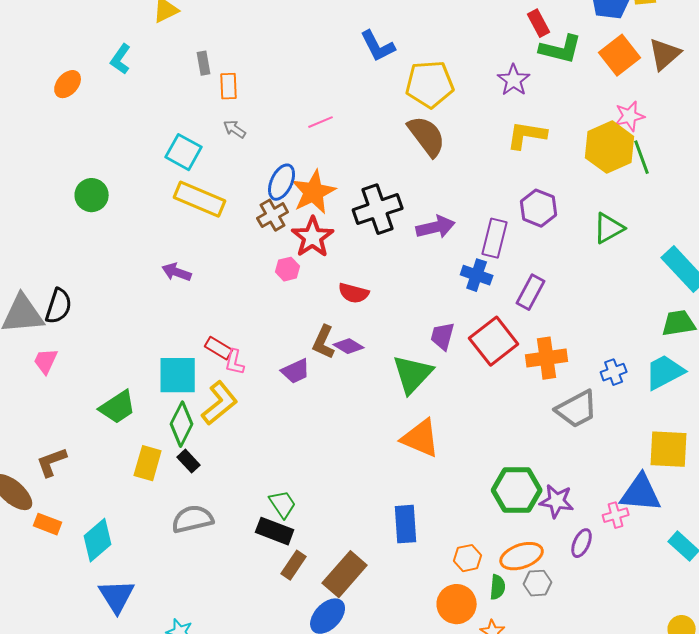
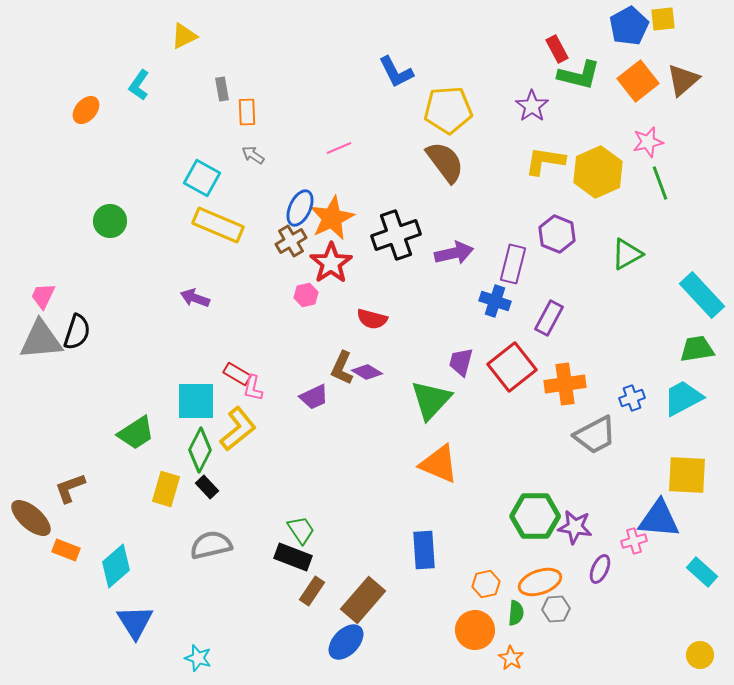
yellow hexagon: (610, 147) -> (598, 172), moved
pink trapezoid: (46, 361) -> (43, 296), moved

